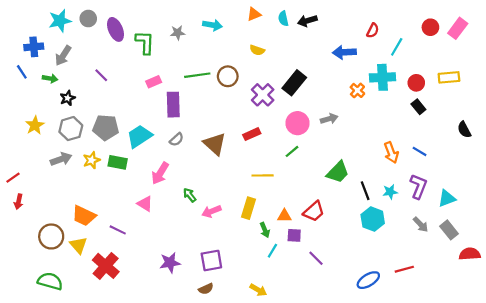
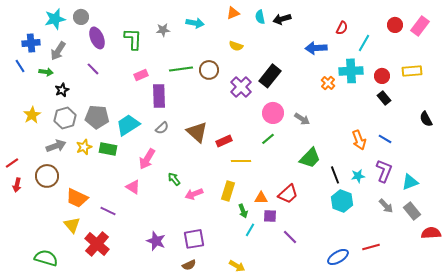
purple ellipse: (115, 29) -> (97, 38), moved
gray arrow: (329, 119) -> (302, 119), moved, turned 49
red rectangle: (252, 134) -> (224, 141), moved
brown circle: (51, 236) -> (47, 176), moved
purple star: (170, 263) -> (156, 241), turned 30

